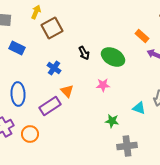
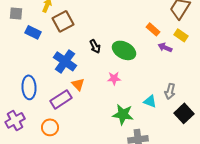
blue rectangle: (17, 48) -> (33, 32), moved
blue cross: (54, 68) -> (65, 61), size x1.6
green star: (112, 121) -> (123, 114), size x1.5
orange circle: (30, 134) -> (50, 127), moved

